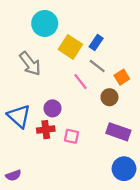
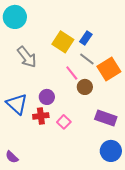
cyan circle: (45, 23) -> (15, 17), moved
orange square: (122, 77) -> (109, 69), size x1.6
brown circle: (109, 97) -> (85, 87), moved
pink square: (71, 136) -> (64, 122), turned 32
purple semicircle: (13, 175) -> (12, 157), turned 64

